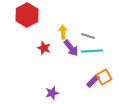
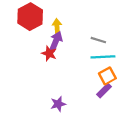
yellow arrow: (63, 32) -> (57, 27), moved
purple arrow: (71, 48) -> (56, 41), moved, turned -120
orange square: (104, 77) -> (107, 76), moved

